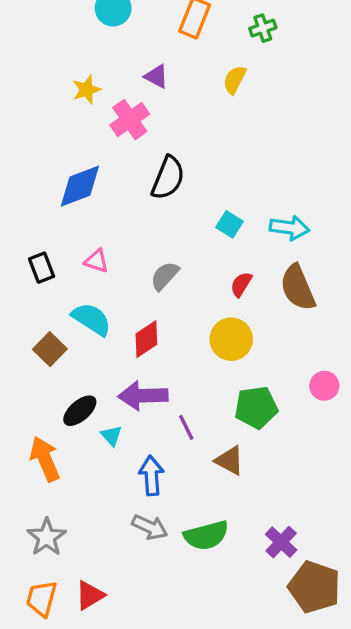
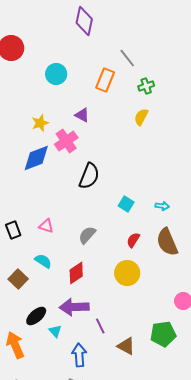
yellow semicircle: (235, 80) -> (141, 117), moved
blue diamond: (80, 186) -> (36, 158), moved
cyan arrow: (289, 228) -> (162, 206), size x0.6
cyan semicircle: (91, 319) -> (43, 261), size x0.7
green pentagon: (256, 407) -> (163, 334), moved

